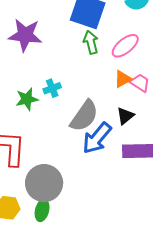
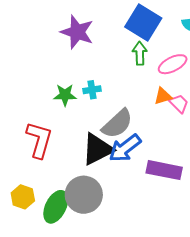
black triangle: (125, 116) -> (97, 149), moved, size x1.8
gray circle: (44, 183) -> (84, 195), moved
green ellipse: (42, 210) -> (56, 207), size x1.5

